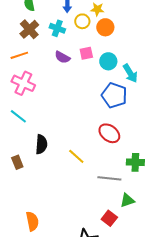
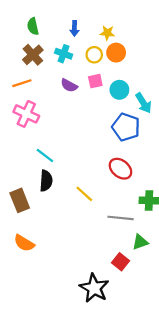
yellow circle: (82, 21) -> (94, 55), moved
cyan line: (18, 116) -> (45, 156), moved
brown rectangle: (17, 162) -> (20, 200), size x1.5
orange semicircle: (32, 221) -> (24, 243), moved, turned 132

